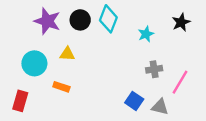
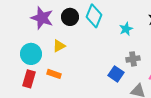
yellow triangle: (67, 54) -> (59, 46), turned -32
red rectangle: (20, 101) -> (29, 79), moved
blue square: (134, 101) -> (116, 74), moved

